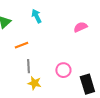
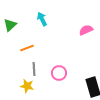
pink circle: (63, 70) -> (59, 73), moved
yellow star: (34, 83) -> (27, 86), moved

